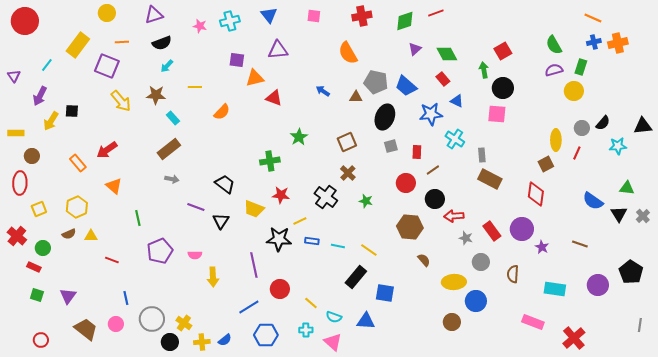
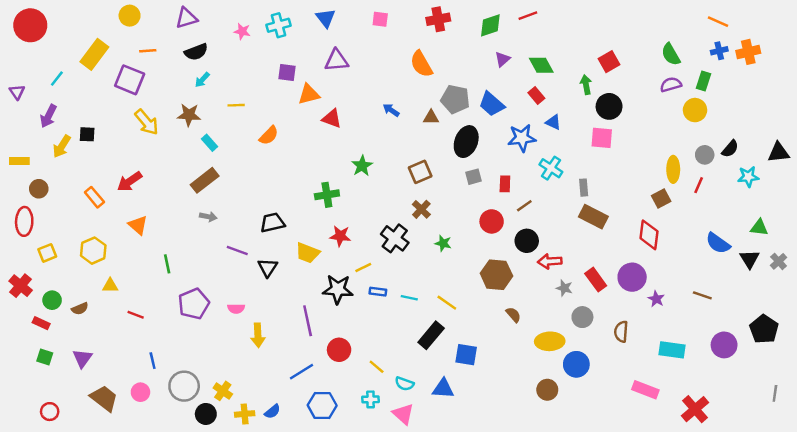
black trapezoid: (225, 184) -> (272, 223), turned -50
brown semicircle: (69, 234) -> (80, 309), moved

